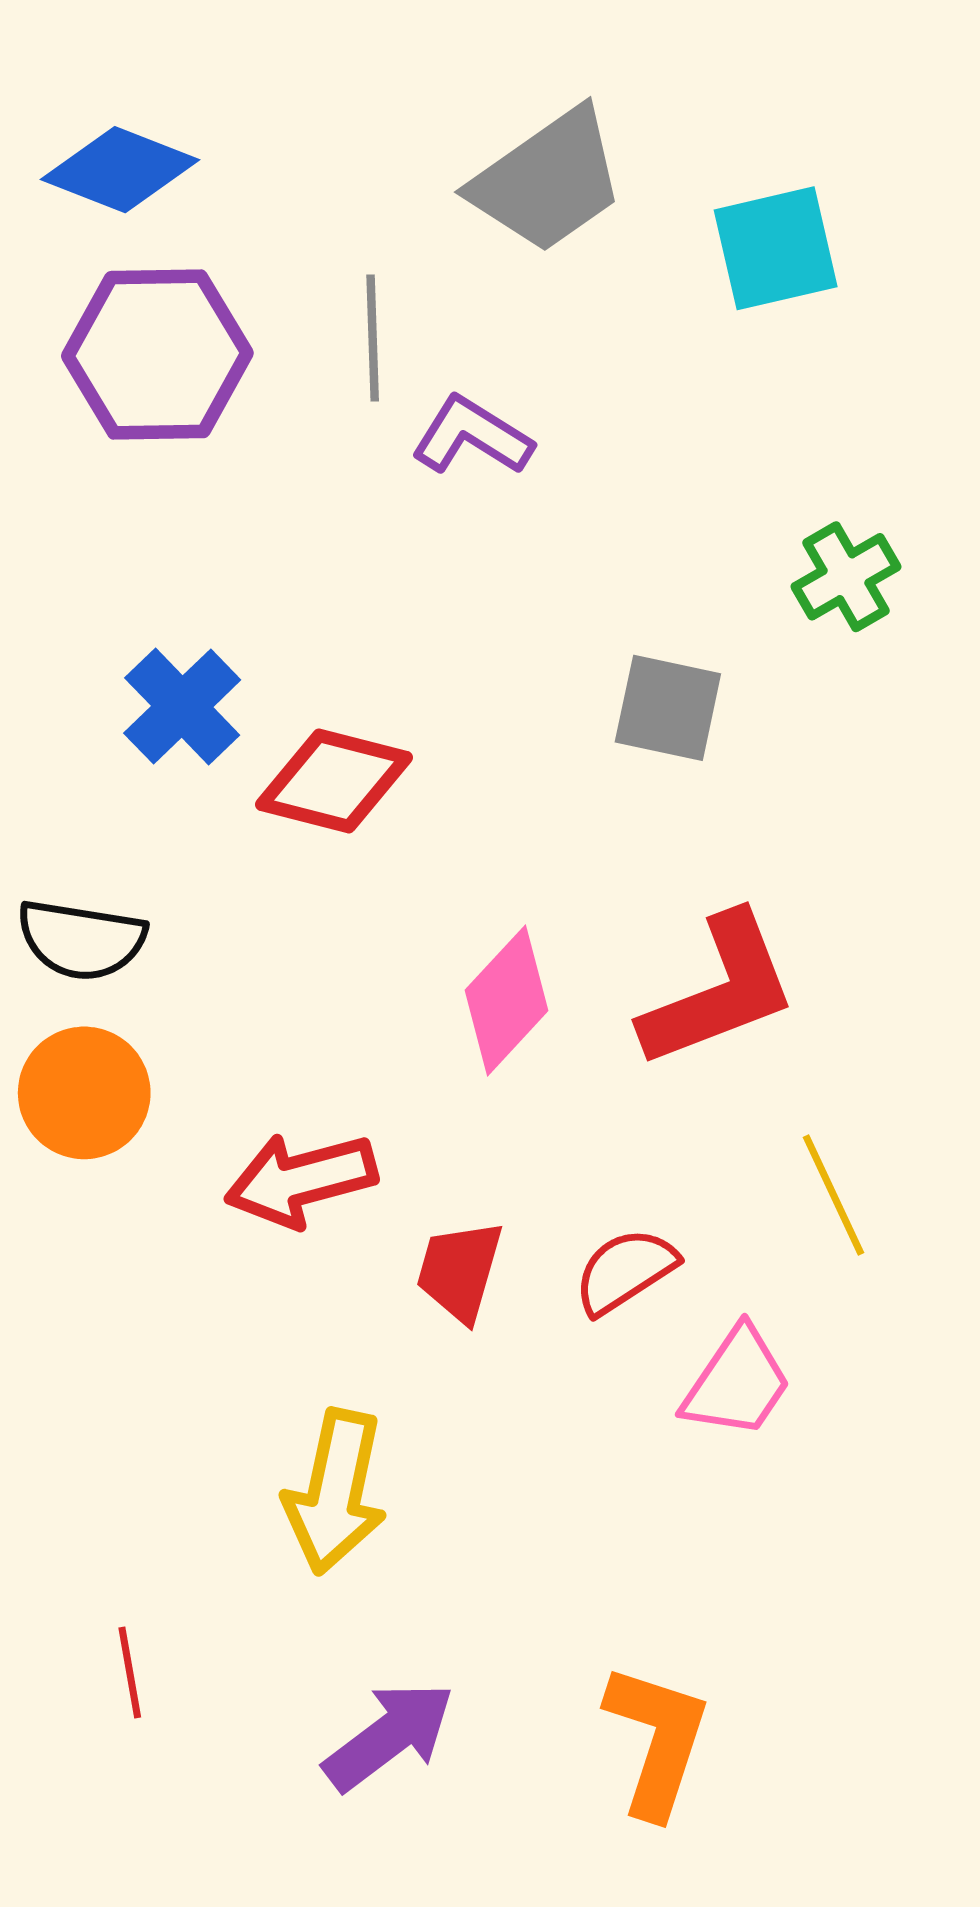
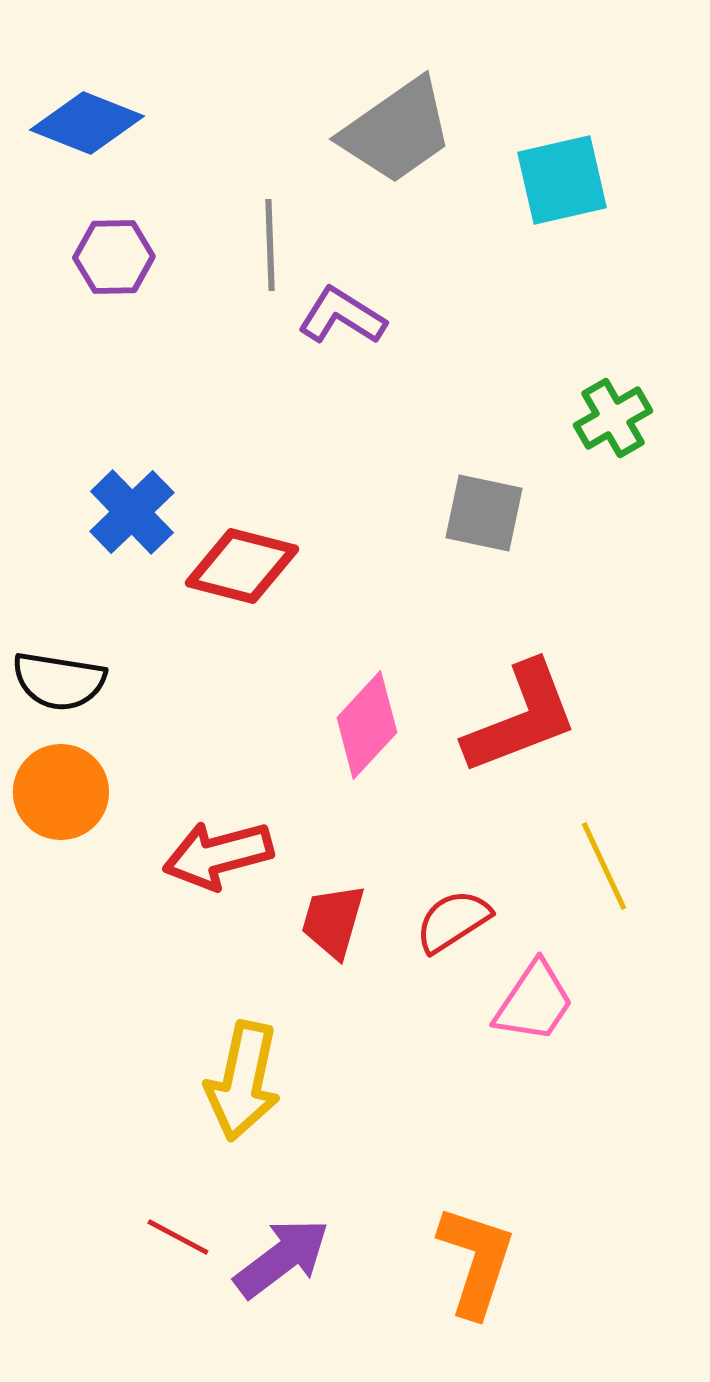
purple hexagon: (157, 355) -> (114, 257), size x0.6
red line: (130, 1673) -> (178, 1237), moved, turned -52

